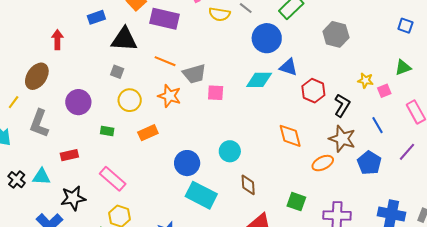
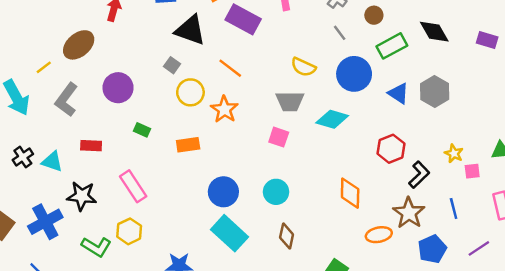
yellow semicircle: (219, 14) -> (303, 67), moved
blue triangle: (288, 67) -> (399, 93), moved
gray trapezoid: (194, 74) -> (290, 101), moved
pink square: (216, 93) -> (279, 137), moved
yellow circle: (130, 100) -> (190, 92), moved

